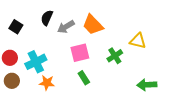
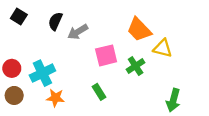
orange trapezoid: (93, 25) -> (139, 29), moved
black square: (16, 27) -> (19, 16), moved
pink square: (80, 53) -> (106, 55), moved
green arrow: (147, 85) -> (173, 100), turned -72

